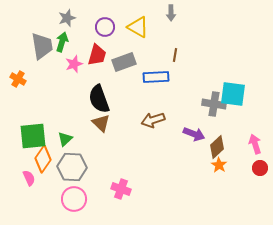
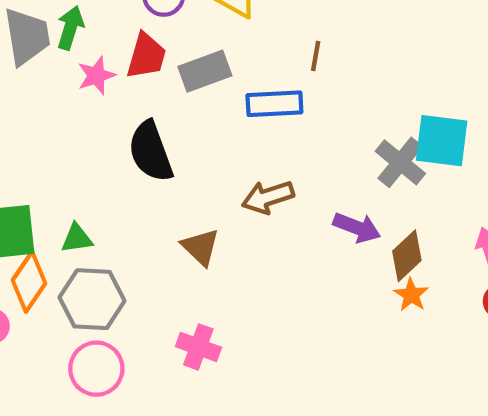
gray cross: (214, 104) -> (400, 162), turned 30
brown triangle: (101, 123) -> (201, 247), moved
green triangle: (65, 139) -> (77, 238), turned 35

